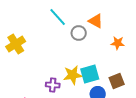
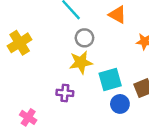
gray circle: (79, 33) -> (84, 38), moved
yellow star: (73, 75) -> (81, 62), moved

